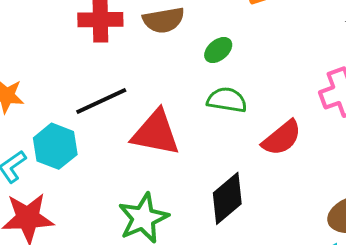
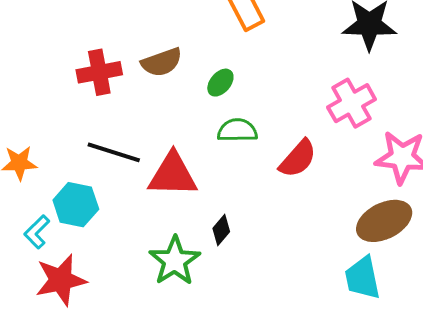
black line: (101, 101) -> (114, 152), turned 52
black diamond: (227, 198) -> (221, 230), moved, size x0.6

